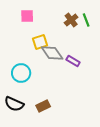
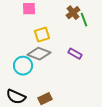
green line: (86, 20) -> (84, 20), moved
gray diamond: (52, 53) -> (39, 54), moved, turned -35

